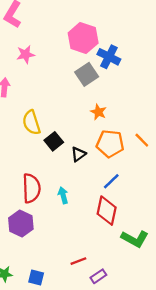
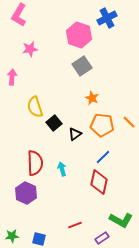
blue cross: (109, 57) -> (107, 18), moved, turned 36
green L-shape: (135, 239) -> (121, 220), moved
purple rectangle: (98, 276) -> (102, 238), moved

